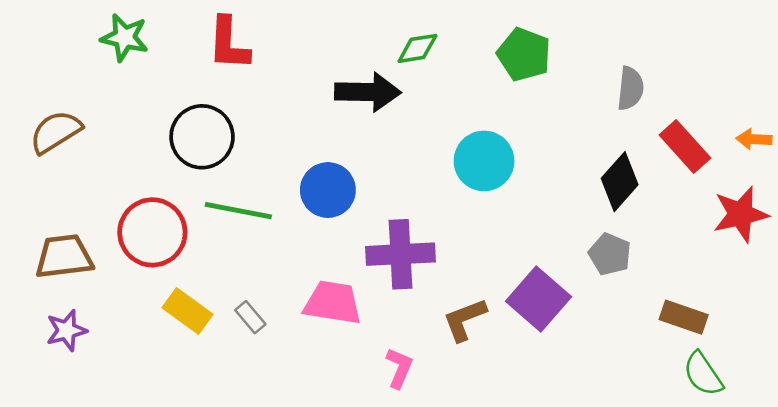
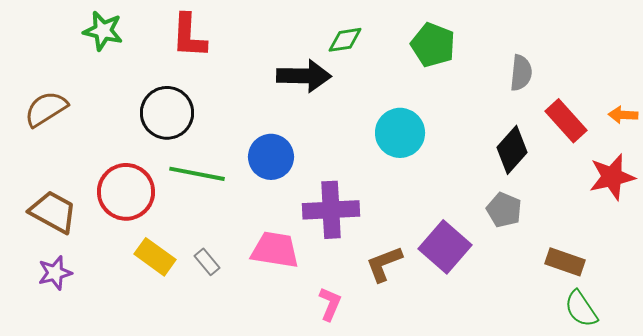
brown trapezoid: (64, 257) -> (53, 212), turned 36

